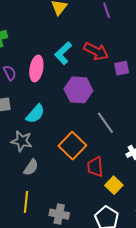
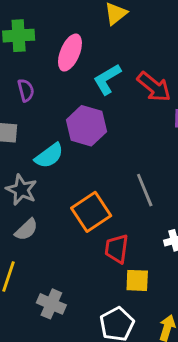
pink ellipse: (36, 69) -> (70, 53), moved
purple hexagon: (78, 90) -> (86, 126), moved
yellow square: (114, 185) -> (137, 280), turned 36

